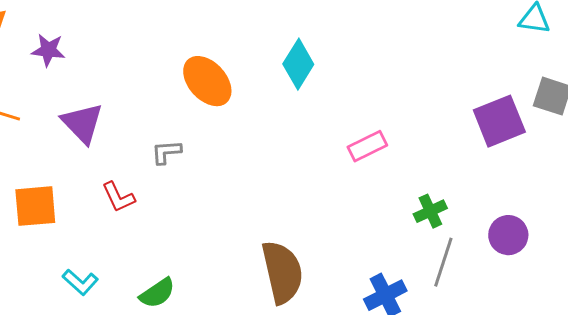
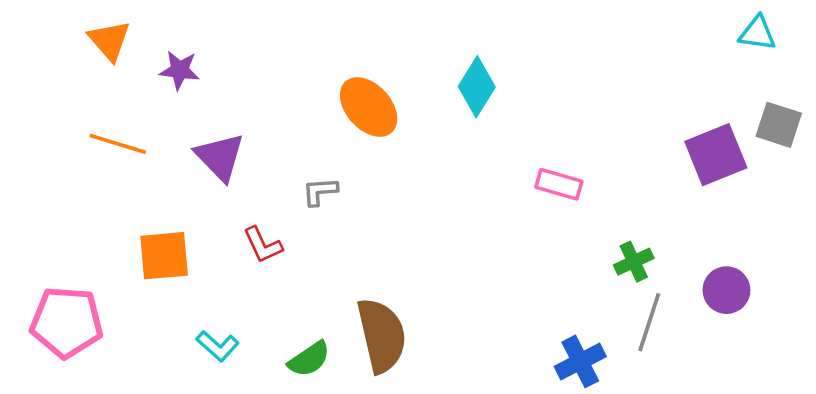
pink rectangle: (367, 146) -> (559, 184), turned 42
brown semicircle: (282, 272) -> (382, 335), moved

